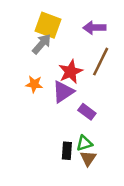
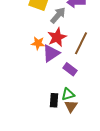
gray arrow: (42, 44) -> (58, 15), moved
brown line: (101, 62) -> (81, 43), moved
orange star: (34, 84) -> (38, 43), moved

